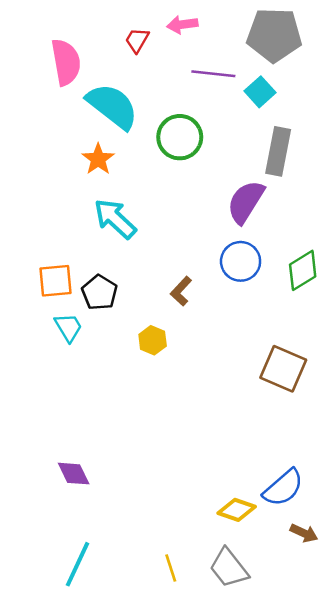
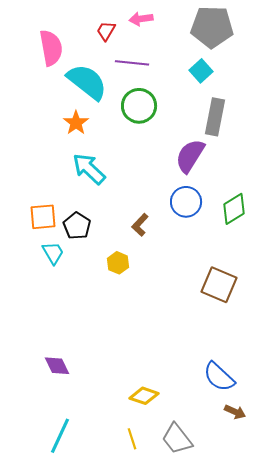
purple line: (213, 74) -> (132, 63), moved
blue semicircle: (283, 488) -> (219, 377), turned 84
yellow diamond: (237, 510) -> (144, 396), moved

